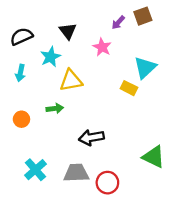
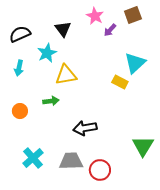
purple arrow: (118, 22) -> (110, 30), moved
pink star: (102, 47) -> (95, 16), moved
green triangle: (154, 157) -> (143, 146), turned 35

